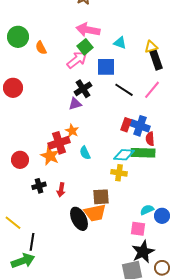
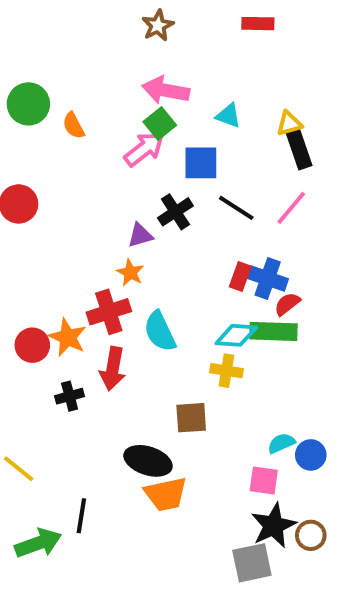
black cross: (83, 89) -> (175, 212), moved
orange star: (72, 131) -> (130, 273), moved
red semicircle: (150, 139) -> (287, 304), turned 56
cyan semicircle: (85, 153) -> (160, 331), size x1.5
orange star: (50, 156) -> (68, 337), moved
red arrow: (61, 190) -> (113, 369), moved, size x1.5
orange trapezoid: (95, 213) -> (166, 494), moved
black ellipse: (79, 219) -> (148, 461), turned -45
black line: (32, 242) -> (81, 516), moved
brown circle: (162, 268) -> (311, 535), moved

